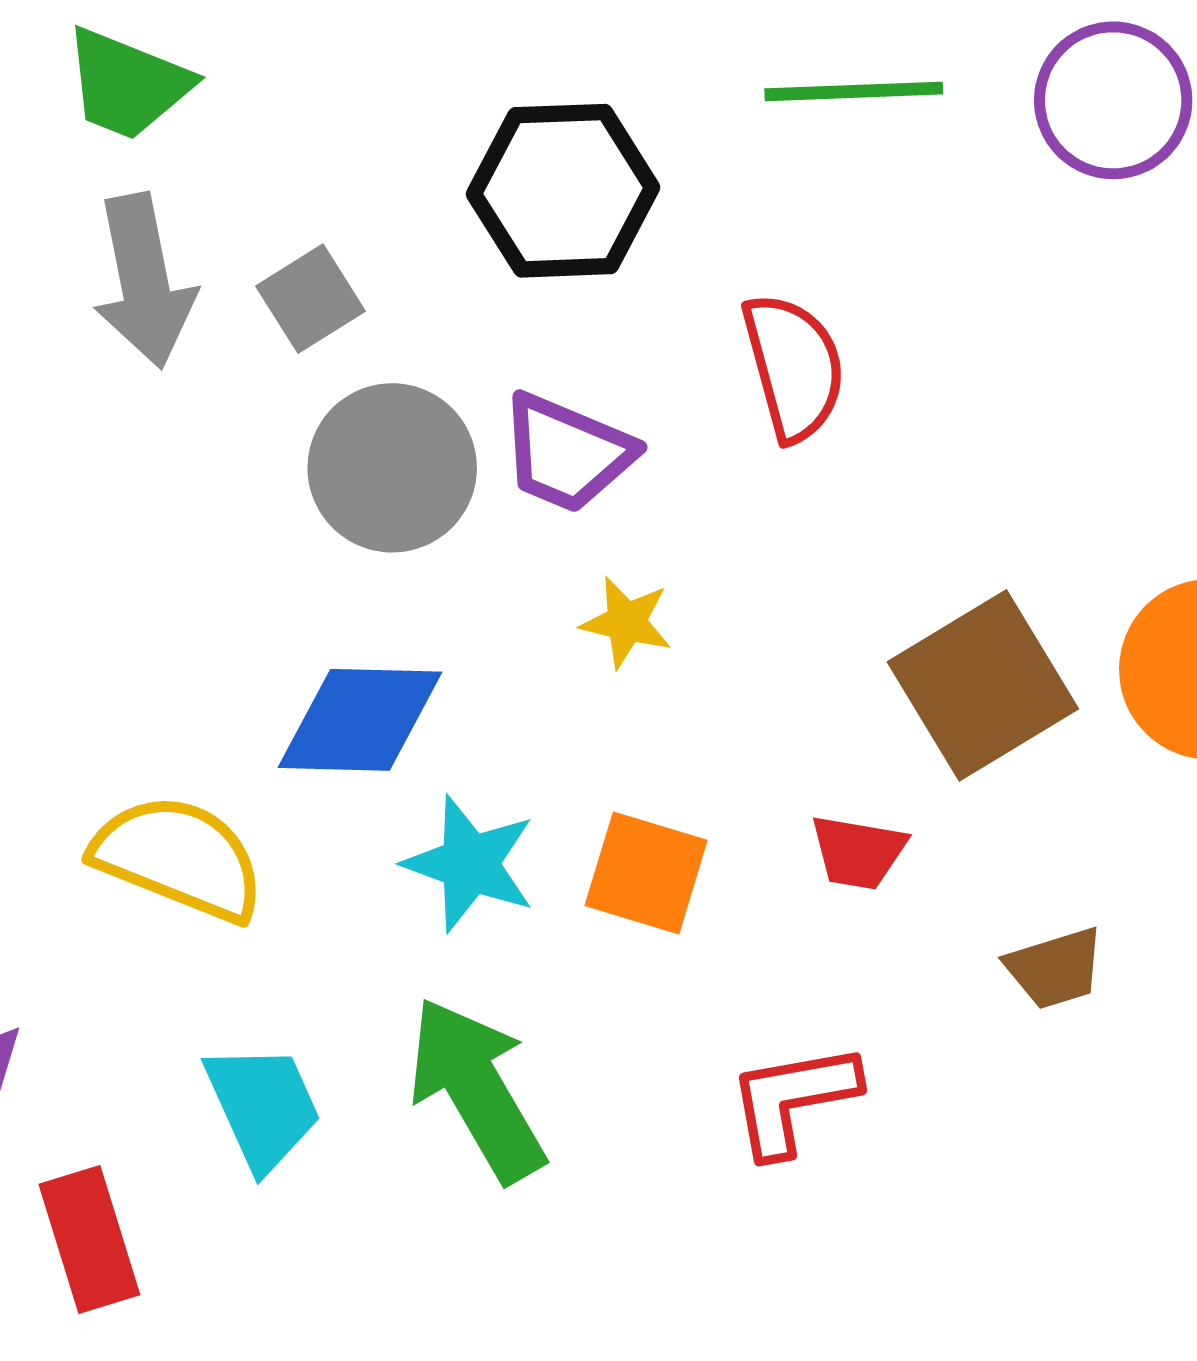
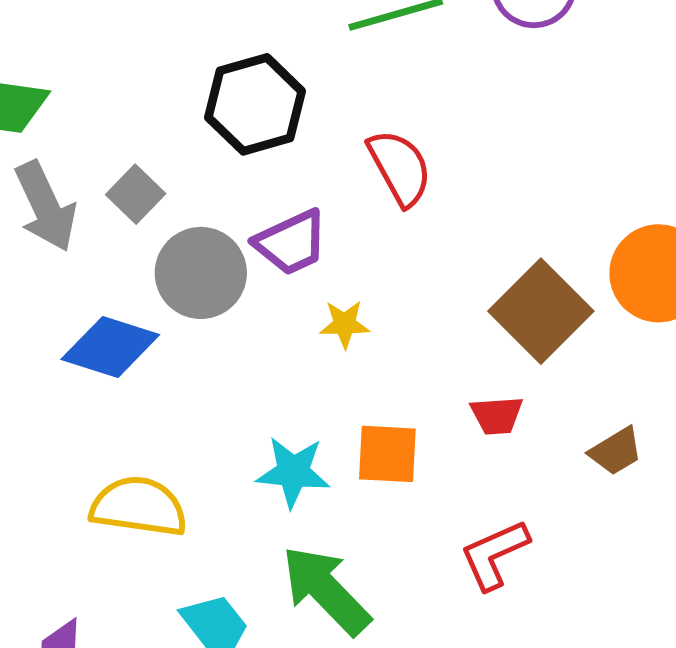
purple trapezoid: (567, 453) -> (291, 242), turned -34
blue diamond: (360, 720) -> (110, 347), moved, turned 30

